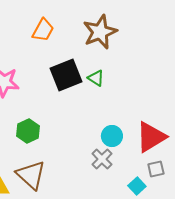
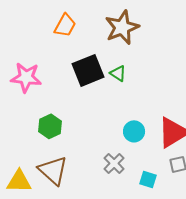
gray cross: (102, 159) -> (114, 163), moved
cyan square: (137, 186) -> (148, 179), moved, turned -30

